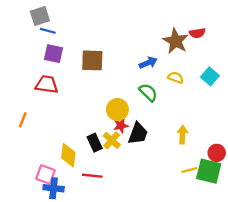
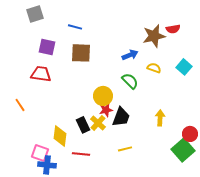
blue line: (48, 31) -> (75, 27), moved
brown star: (176, 41) -> (154, 36), turned 30
orange line: (23, 120) -> (20, 105), turned -56
yellow line: (189, 170) -> (125, 149), moved
green square: (209, 171) -> (183, 150), turned 35

